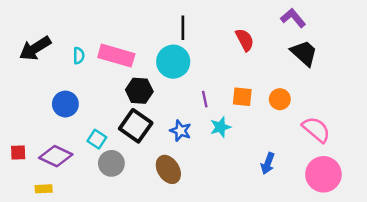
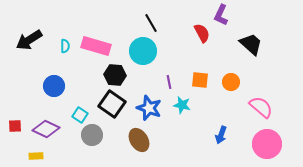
purple L-shape: (293, 18) -> (221, 15), moved, turned -115
black line: (183, 28) -> (151, 23), turned -30
cyan star: (220, 127) -> (182, 105), turned 30
blue star: (180, 131) -> (149, 108), size x1.4

